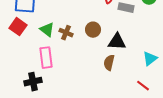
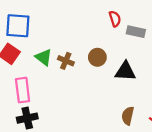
pink rectangle: (46, 58) -> (23, 90), moved
brown semicircle: (109, 63) -> (128, 116), moved

